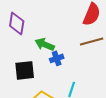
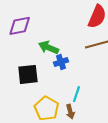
purple diamond: (17, 23) -> (20, 26), turned 70

